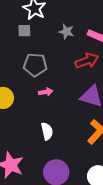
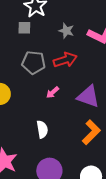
red arrow: (87, 61) -> (65, 60), moved
pink arrow: (46, 92) -> (53, 92), moved, turned 144

